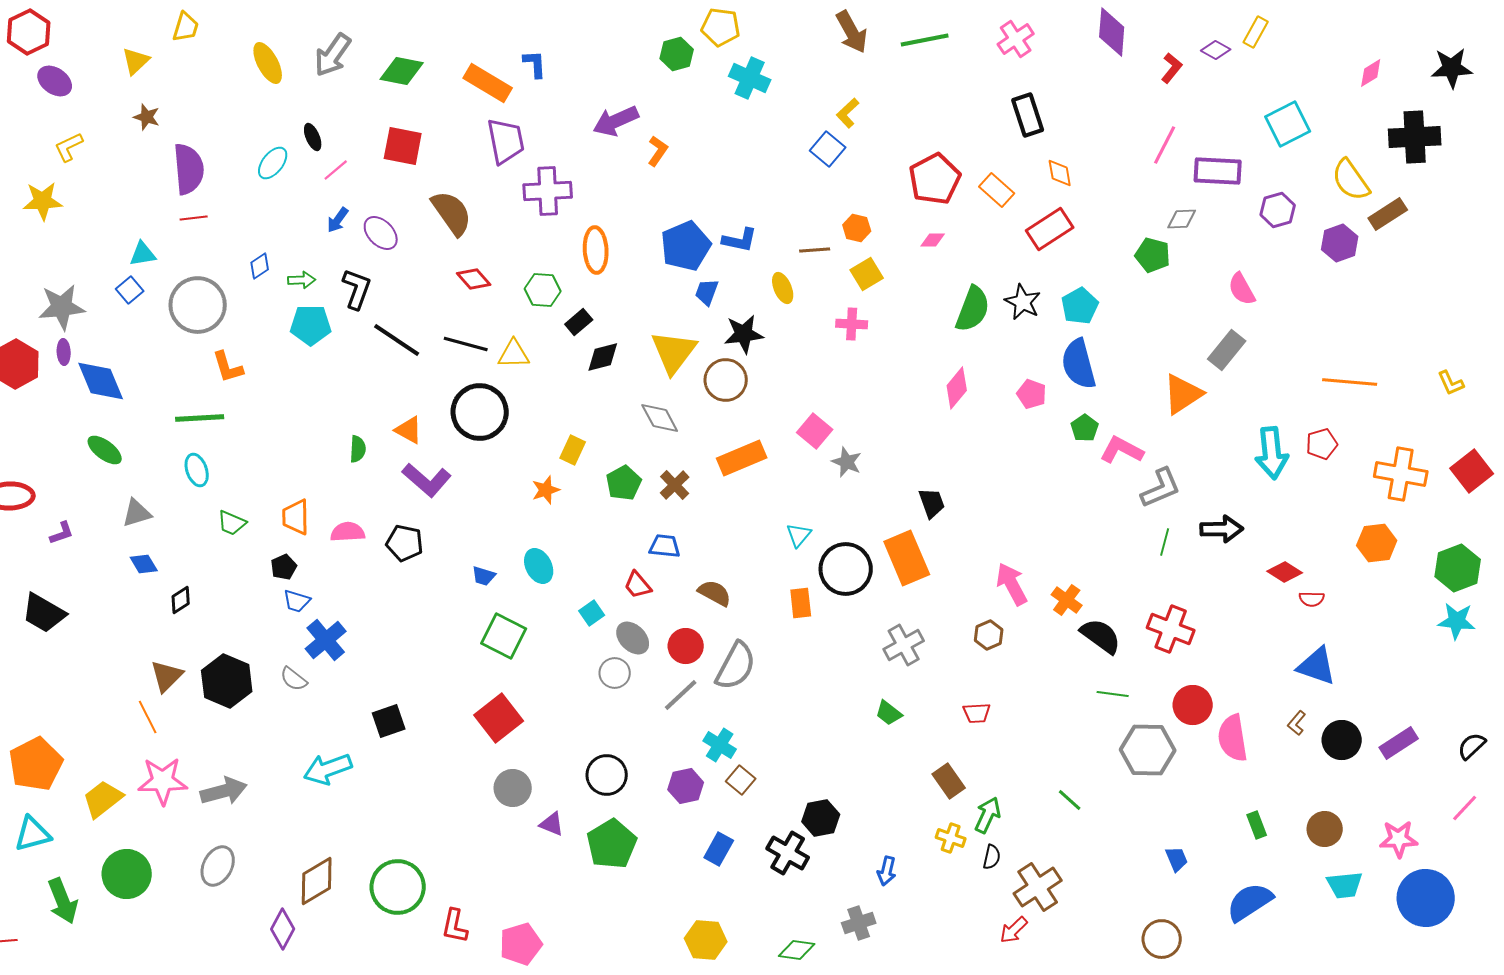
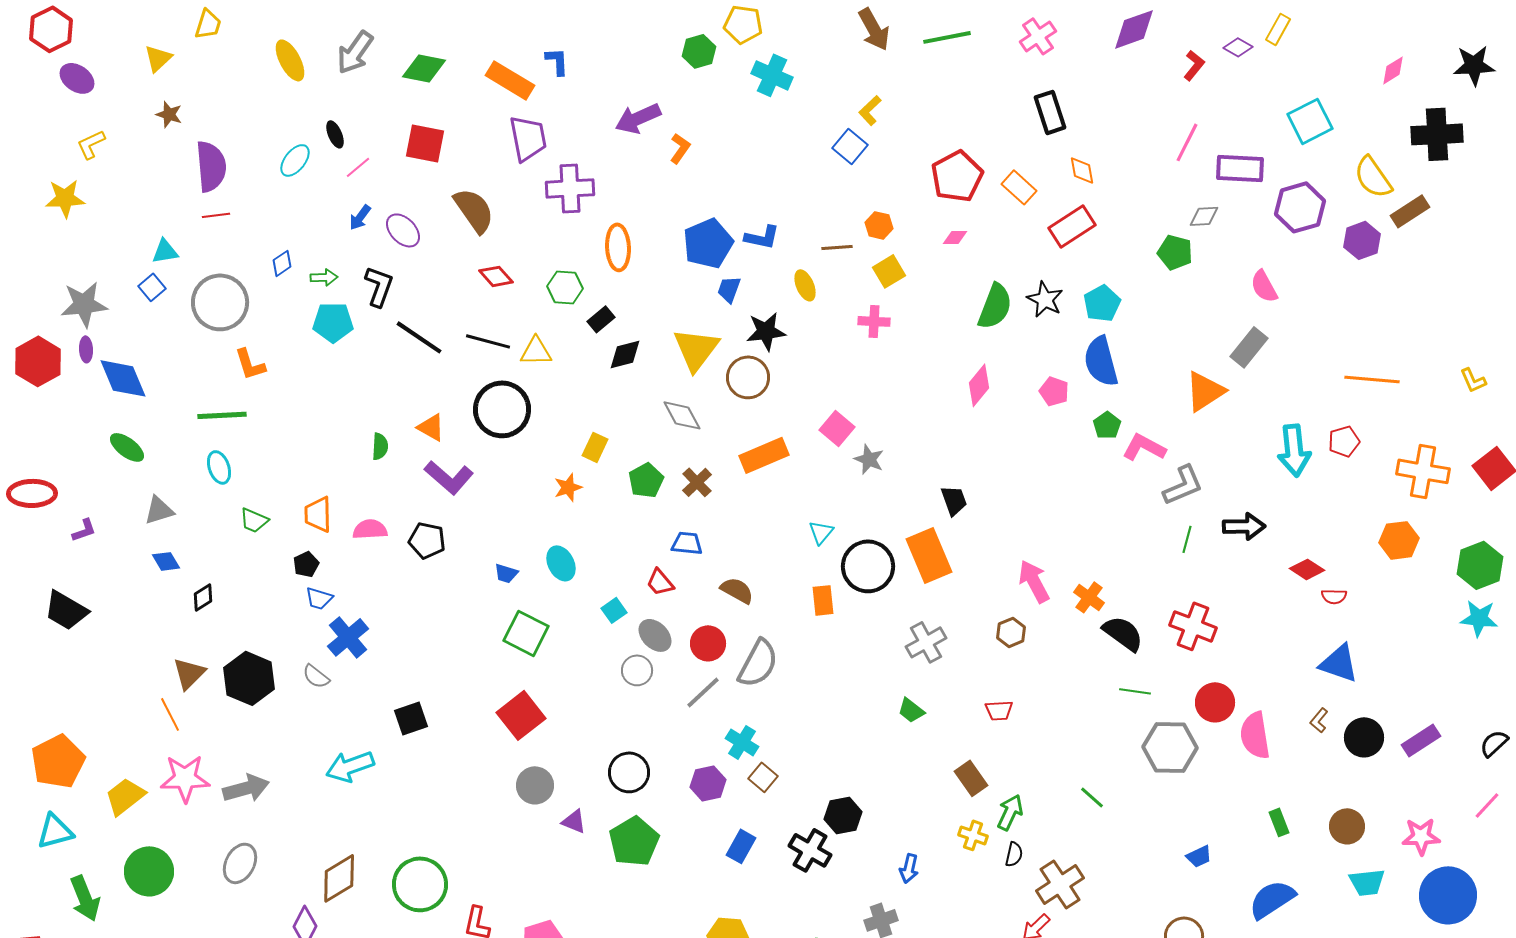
purple diamond: (1112, 32) -> (1134, 29), turned 66
purple hexagon: (1278, 210) -> (1300, 207), size x1.4
blue trapezoid: (1177, 859) -> (1199, 856), turned 88

